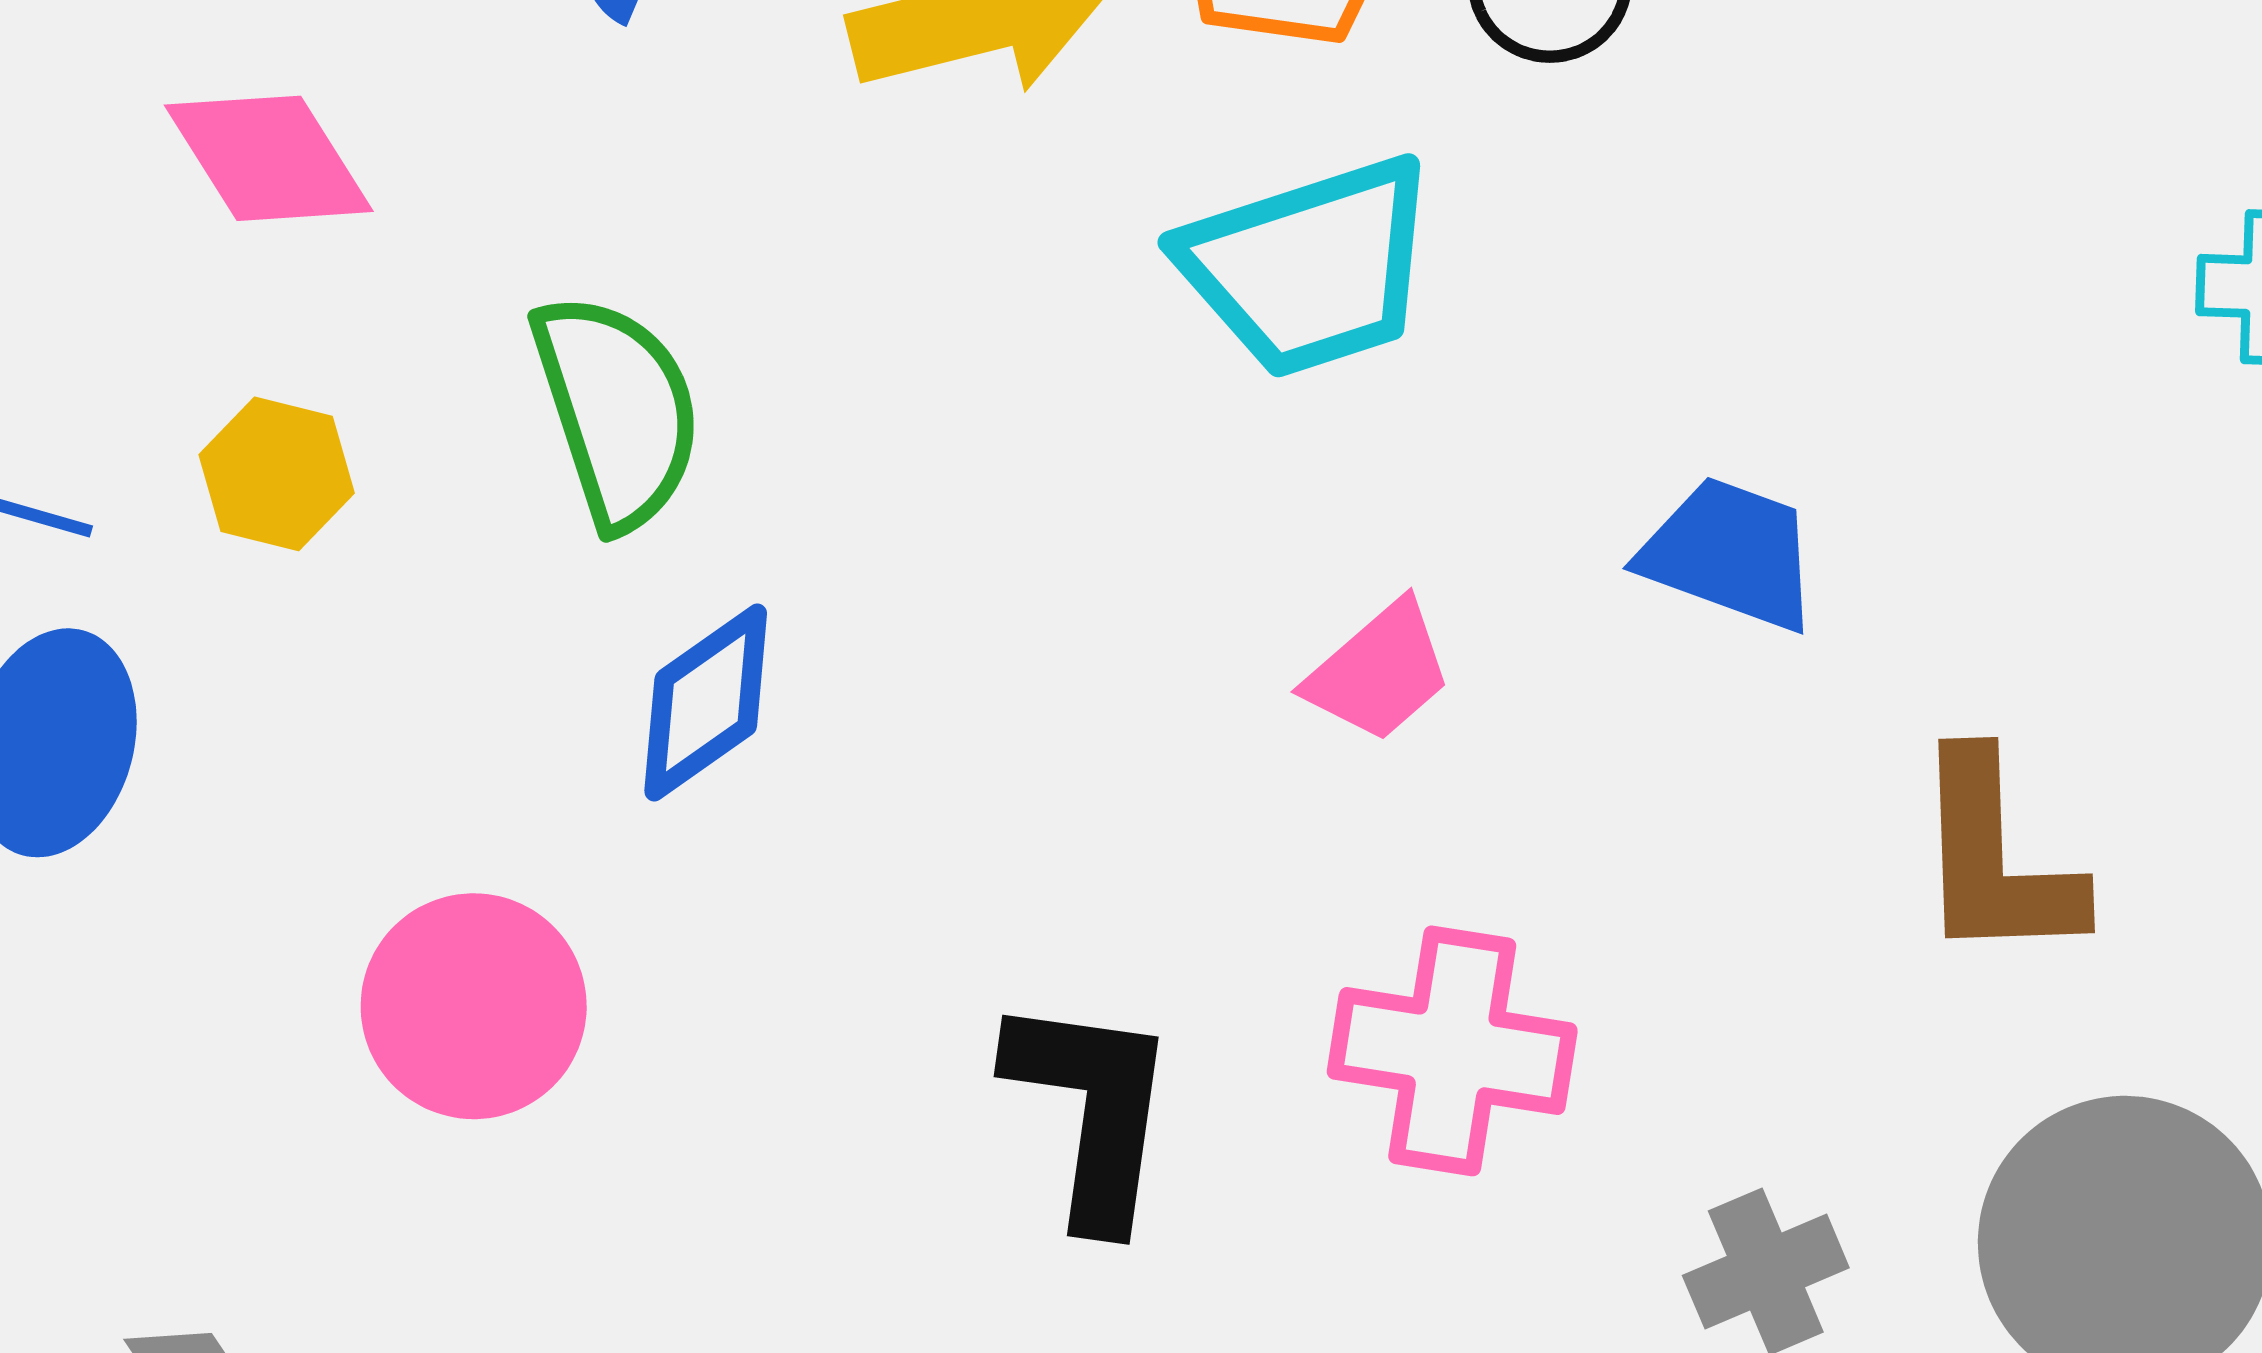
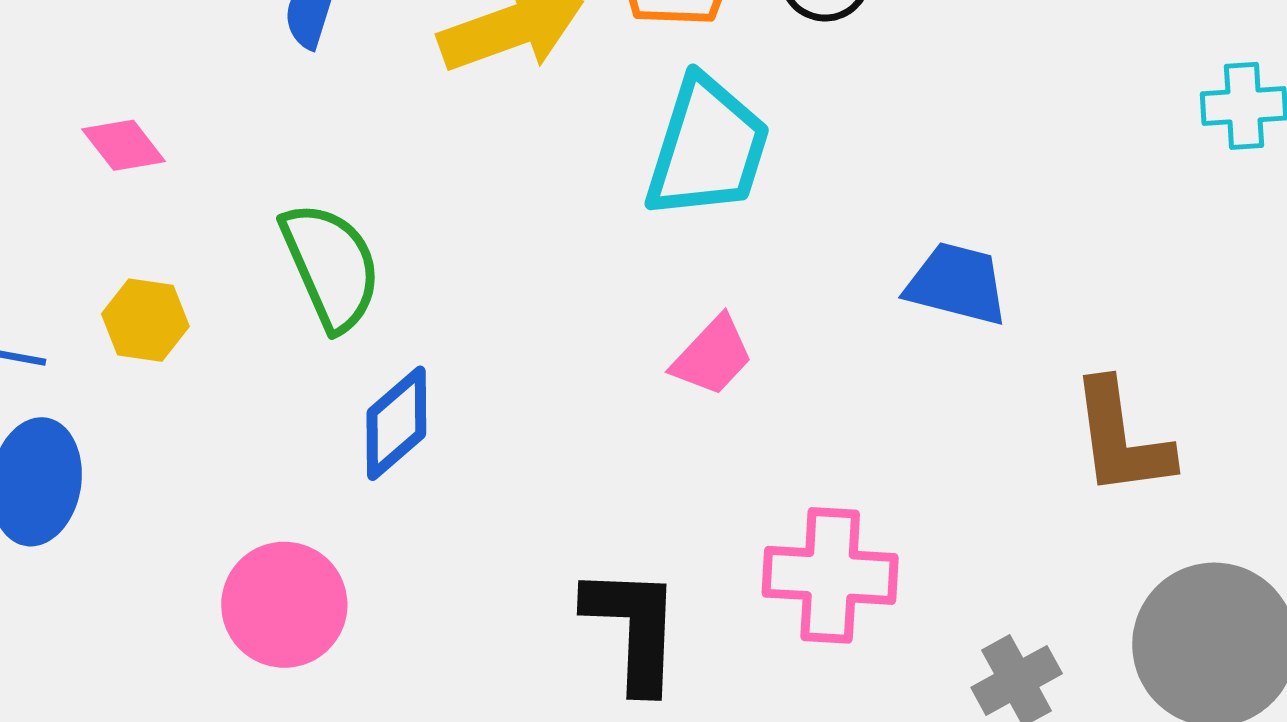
pink diamond: (269, 158) -> (124, 145), size x0.7
cyan trapezoid: (1309, 267) -> (707, 148), turned -49
pink trapezoid: (1379, 672) -> (713, 356), moved

